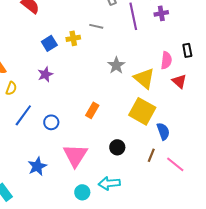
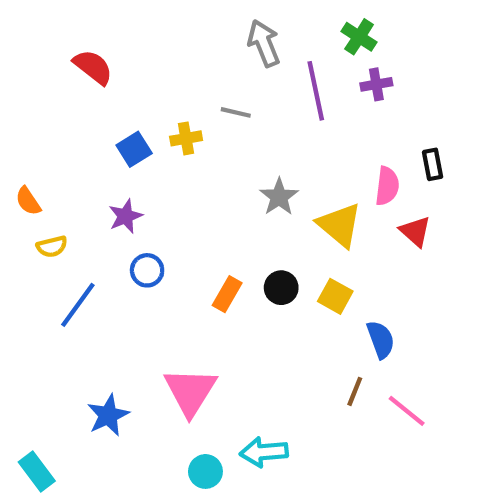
yellow semicircle: (11, 88) -> (52, 247), turned 56
yellow square: (142, 111) -> (335, 296), size x0.6
blue circle: (51, 122) -> (147, 270), moved
black circle: (117, 147) -> (281, 288), moved

